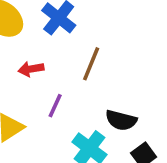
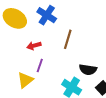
purple line: (55, 106) -> (40, 65), moved

